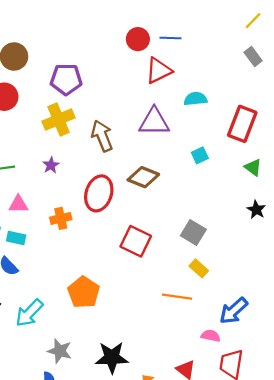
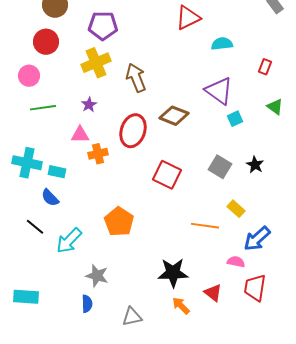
purple triangle: (154, 122) -> (219, 91), moved, turned 36
red rectangle: (242, 124) -> (265, 67), size x0.5
cyan square: (200, 155) -> (235, 119), moved
pink triangle: (18, 204) -> (80, 135), moved
black star: (256, 210) -> (255, 165), moved
yellow rectangle: (199, 268) -> (236, 209), moved
black star: (112, 357) -> (173, 273), moved

